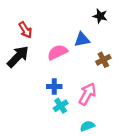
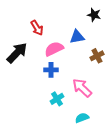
red arrow: (25, 30) -> (37, 28), moved
blue cross: (54, 87) -> (51, 70), moved
pink arrow: (87, 94) -> (82, 88), turned -75

